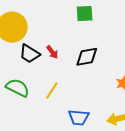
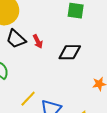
yellow line: (52, 90) -> (28, 99), moved

